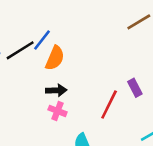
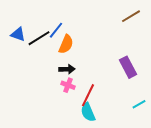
purple rectangle: (135, 88) -> (128, 67), size x1.5
red line: (109, 105) -> (88, 95), moved

